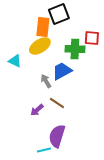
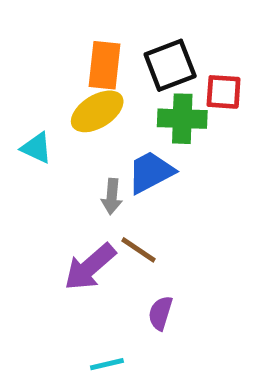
black square: (59, 14) -> (170, 65), moved
gray arrow: (46, 81) -> (112, 196), turned -144
purple arrow: (37, 110) -> (90, 267), size x1.6
purple semicircle: (57, 136) -> (160, 313), moved, size x0.6

